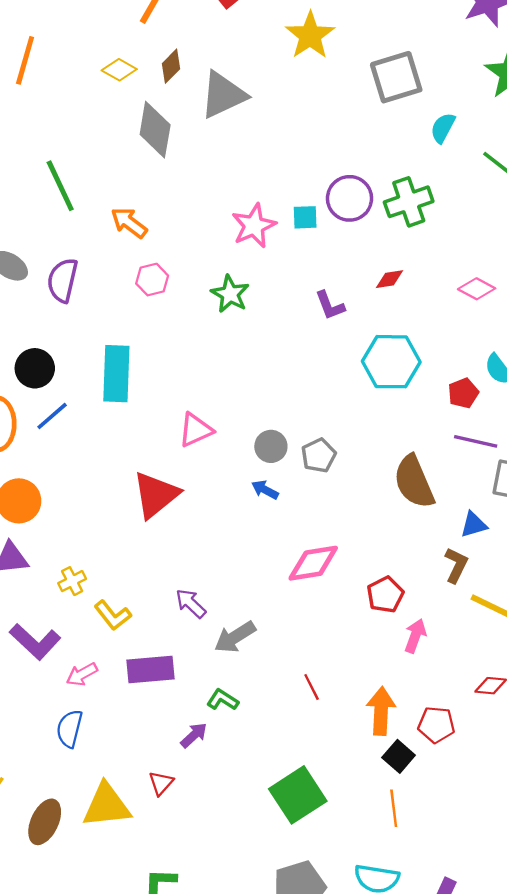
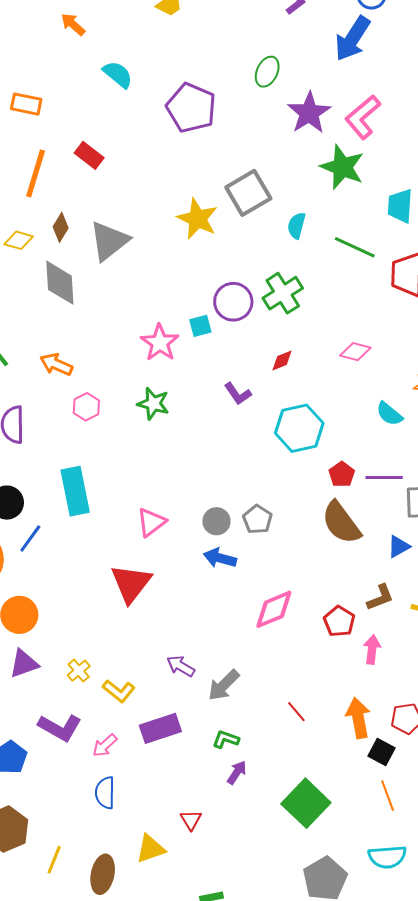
yellow star: (310, 35) -> (197, 219), moved
red pentagon: (463, 393) -> (342, 474), moved
blue arrow: (265, 490) -> (220, 558), size x1.4
brown L-shape: (456, 565) -> (380, 597), moved, turned 56
purple arrow: (194, 735) -> (237, 772), moved
yellow triangle: (107, 805) -> (150, 849), size x0.7

